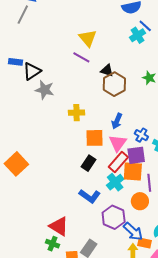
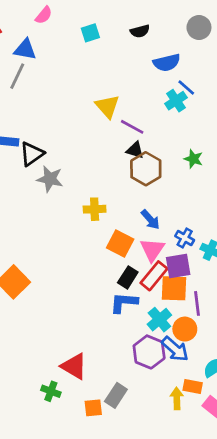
purple line: (81, 57) -> (132, 127), moved
blue arrow: (117, 121) -> (150, 219), turned -63
orange square: (94, 138) -> (120, 243), turned 30
black rectangle: (88, 163) -> (128, 277), moved
cyan cross: (115, 182) -> (159, 320), moved
blue L-shape: (90, 196) -> (124, 303), moved, turned 150
blue arrow: (133, 232) -> (175, 349), moved
green cross: (52, 244) -> (51, 391), moved

